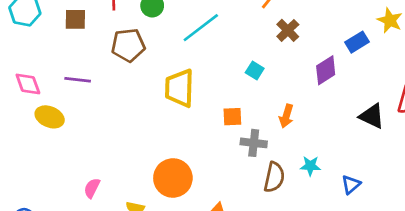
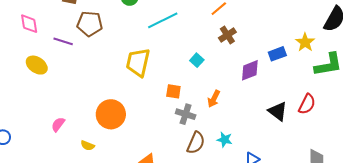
brown pentagon: (128, 45) -> (90, 24), moved
pink diamond: (28, 84) -> (29, 24), moved
orange circle: (173, 178) -> (111, 114), moved

